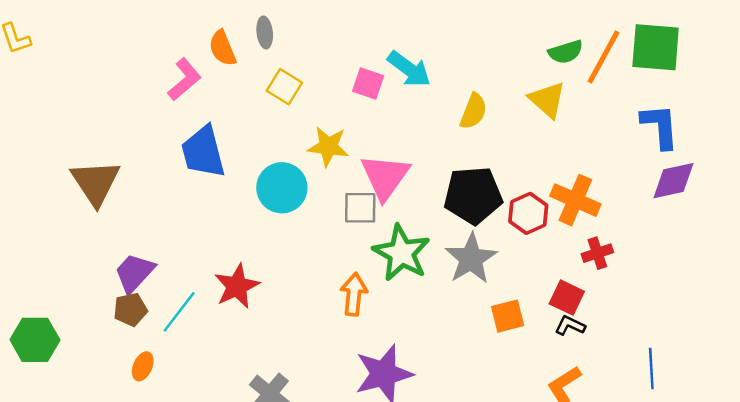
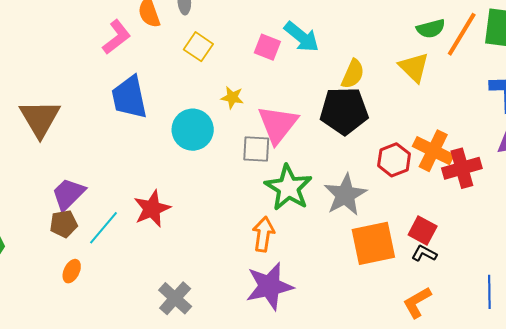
yellow star: (328, 146) -> (232, 97), size x0.7
black pentagon: (473, 195) -> (344, 111), moved
red cross: (597, 253) -> (462, 168), moved, size x1.5
orange arrow: (354, 294) -> (263, 234), moved
orange square: (508, 316) -> (373, 243), size x1.6

